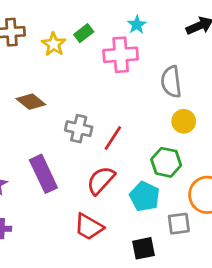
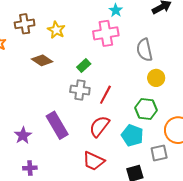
green rectangle: (84, 33) -> (84, 66), moved
brown diamond: (31, 102) -> (42, 60), moved

